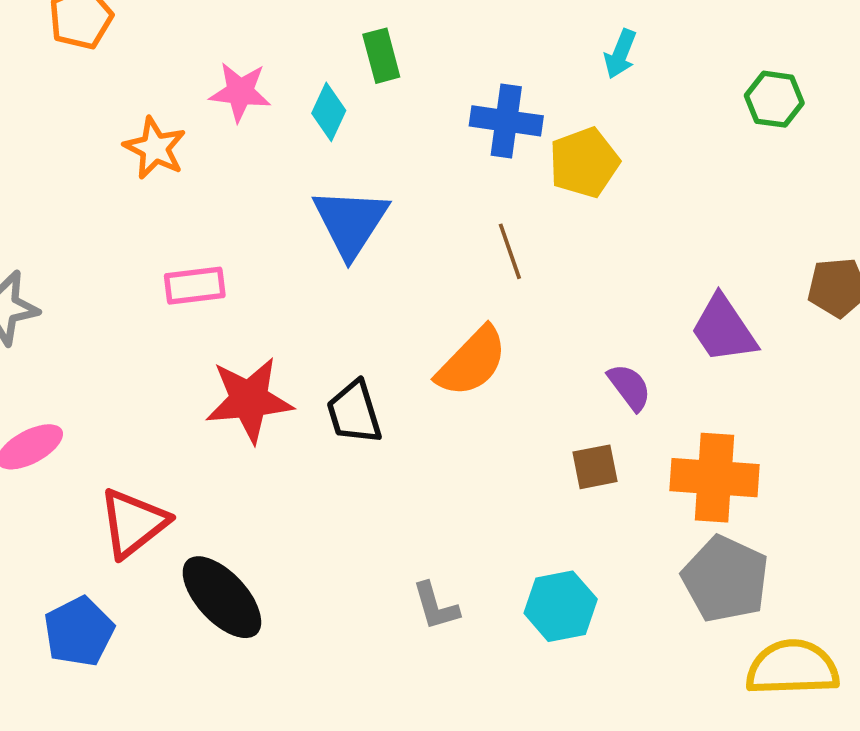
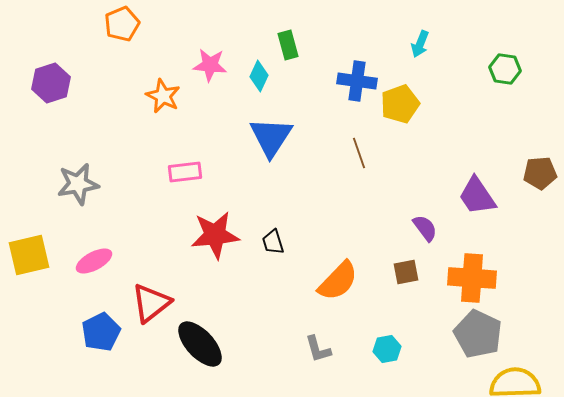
orange semicircle: (472, 362) -> (338, 281), moved
black trapezoid: (354, 412) -> (273, 242), size x0.7
cyan hexagon: (561, 606) -> (387, 349), size x0.7
blue pentagon: (79, 632) -> (101, 332), moved

